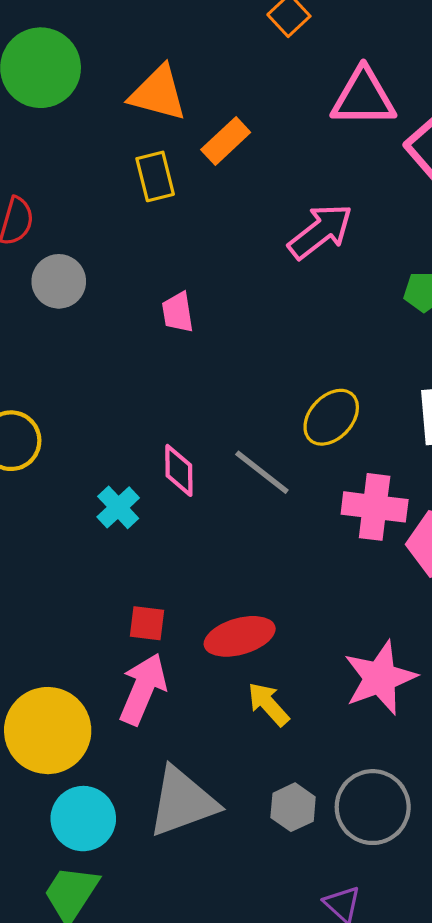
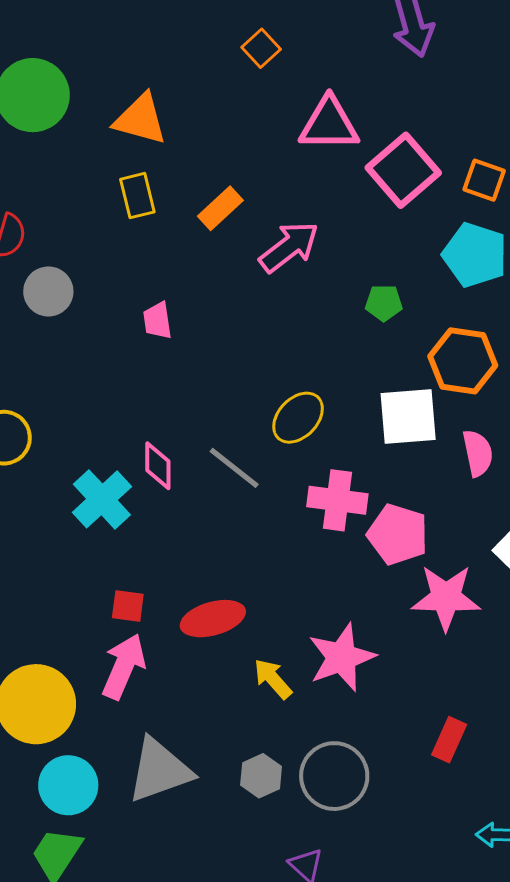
orange rectangle: (226, 141) -> (220, 208), moved
cyan cross: (118, 507) -> (102, 499), size x1.5
yellow arrow: (268, 704) -> (273, 679), moved

